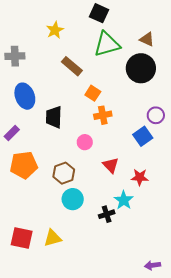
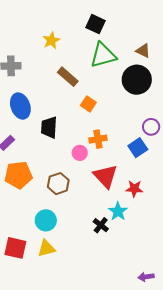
orange cross: (103, 115) -> (98, 139), moved
red triangle: (111, 165) -> (105, 176), size x1.5
cyan circle: (73, 199) -> (46, 220), moved
black cross: (107, 214) -> (101, 225), turned -35

